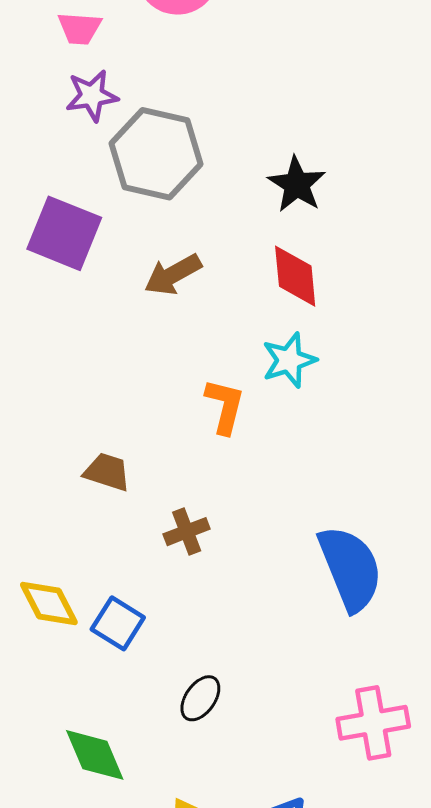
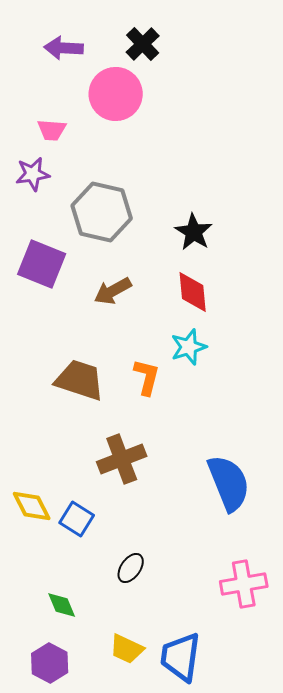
purple star: (92, 96) -> (33, 174), moved
brown trapezoid: (107, 472) -> (80, 380), moved, size x1.6
brown cross: (187, 532) -> (122, 459), size x1.6
green diamond: (95, 755) -> (62, 605), size x0.7

